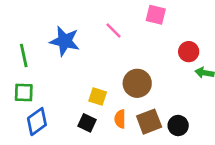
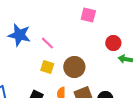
pink line: (113, 31) -> (47, 43), moved
yellow square: (98, 96) -> (47, 67), moved

